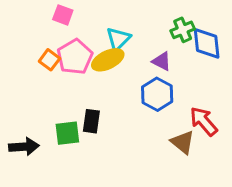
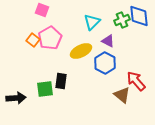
cyan triangle: (118, 39) -> (92, 22), moved
blue diamond: (207, 43) -> (139, 16), moved
yellow ellipse: (108, 60) -> (81, 51), moved

